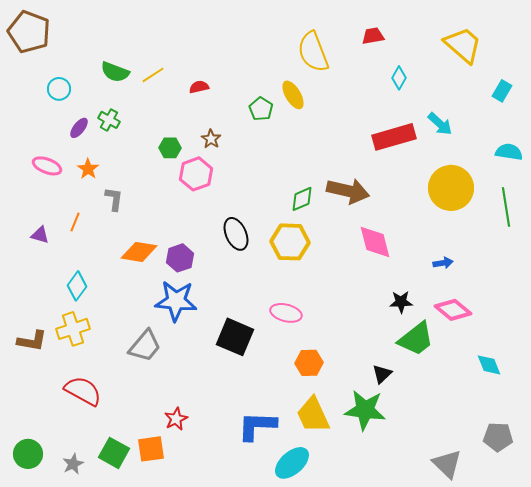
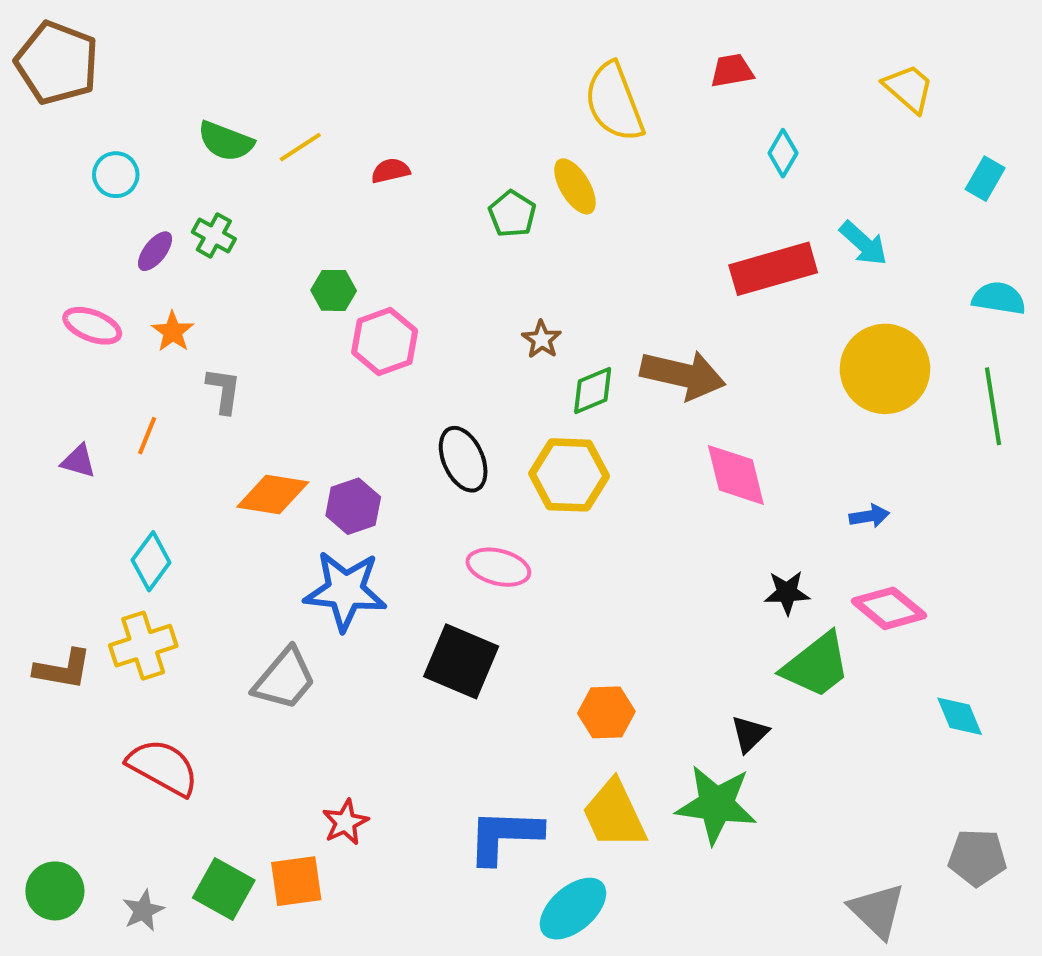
yellow trapezoid: (463, 45) -> (909, 88), size x0.7
brown star: (211, 139) -> (542, 339), moved
pink ellipse: (286, 313) -> (498, 567), moved

